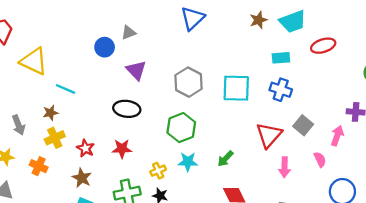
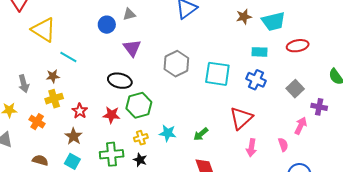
gray square: (303, 125) -> (295, 89), moved
green hexagon: (181, 128) -> (139, 105), moved

